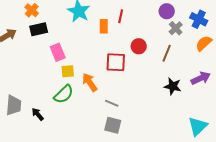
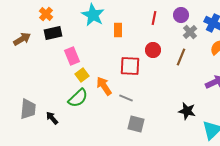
red line: (121, 16) -> (154, 18), moved
yellow square: (68, 71) -> (82, 75), turned -32
black star: (173, 86) -> (187, 111), moved
gray line: (112, 103) -> (126, 98), moved
gray square: (113, 125) -> (136, 124), moved

